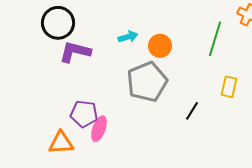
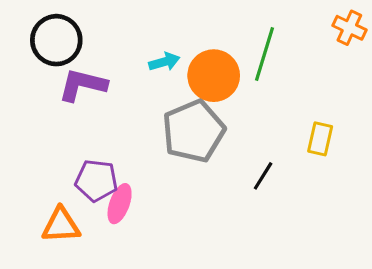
green line: (215, 39) -> (265, 54), moved
orange circle: (160, 46) -> (214, 76), size x1.4

